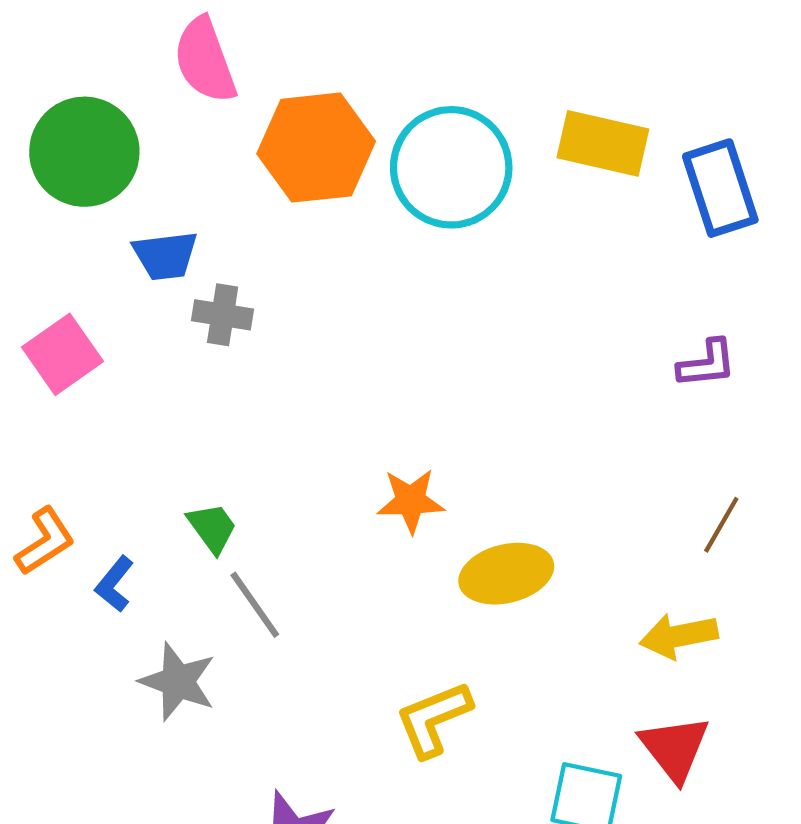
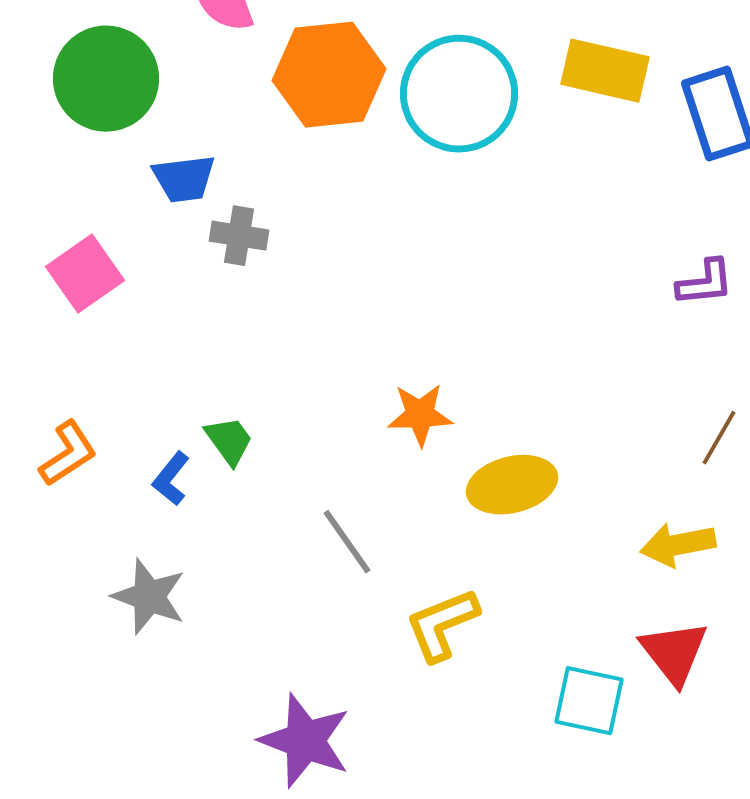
blue L-shape: (114, 584) -> (171, 479), moved
gray line: (255, 605) -> (347, 542), moved
gray star: (178, 682) -> (149, 597), moved

